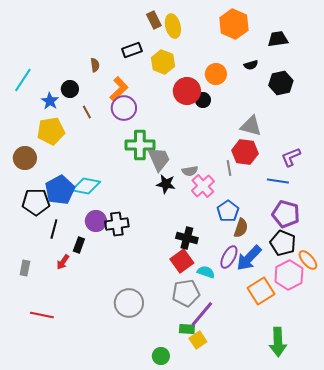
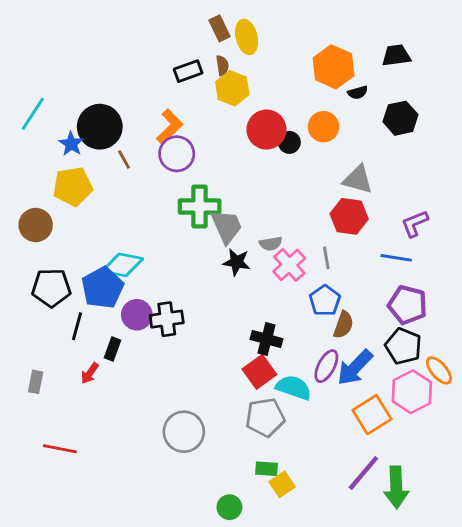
orange hexagon: (234, 24) -> (333, 67), moved
brown semicircle: (95, 65) -> (222, 65), moved
orange circle: (216, 74) -> (324, 127), moved
black circle: (70, 89) -> (100, 127), size x1.8
gray line: (229, 168) -> (326, 258), moved
blue pentagon: (60, 190) -> (103, 288), moved
cyan semicircle: (206, 272) -> (294, 387), size x1.4
purple line: (202, 314) -> (363, 473), moved

